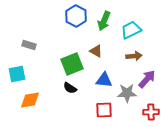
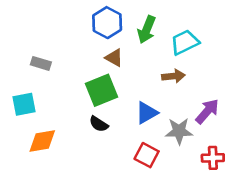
brown triangle: (96, 51) -> (114, 58), moved
brown arrow: (134, 56) -> (173, 76), moved
blue triangle: (104, 80) -> (147, 113), turned -36
red square: (104, 110) -> (147, 155), turned 30

